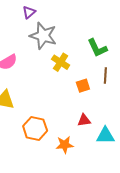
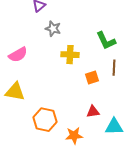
gray star: (43, 36) -> (53, 29), size x0.6
yellow cross: (61, 62) -> (70, 55), turned -30

